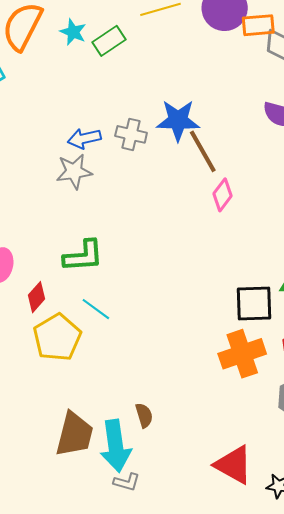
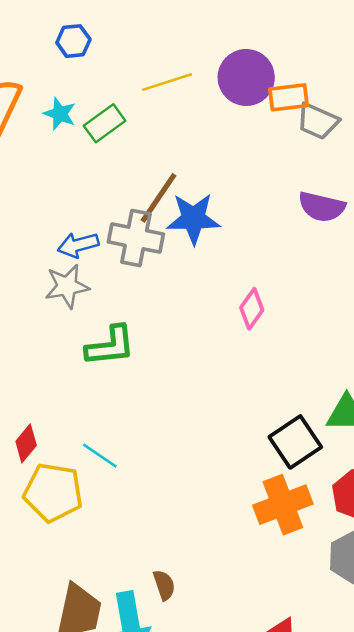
gray cross: (131, 134) -> (136, 238), size x1.4
brown line: (203, 151) -> (158, 198), moved, turned 66
green L-shape: (83, 256) -> (110, 346), moved
black square: (254, 304) -> (295, 442), turned -30
yellow pentagon: (57, 337) -> (53, 492), turned -30

